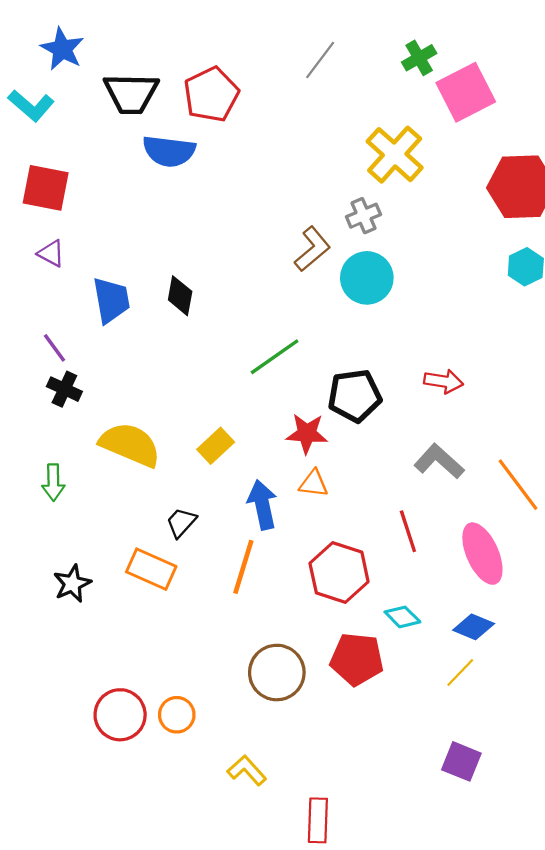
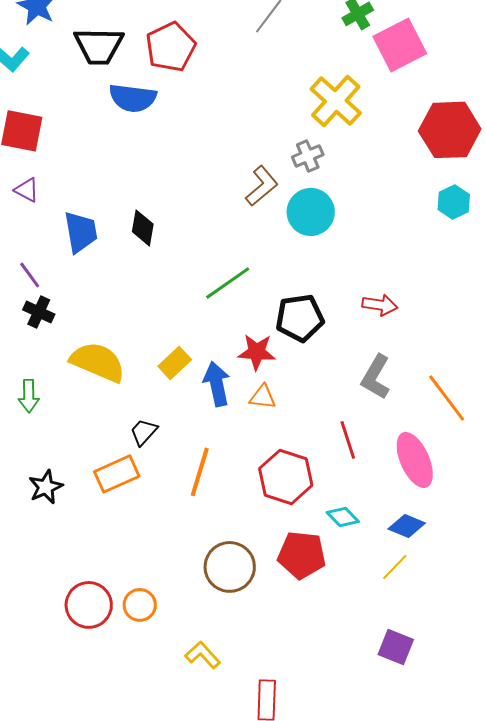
gray L-shape: (439, 461) -> (376, 377), turned -102
blue arrow: (262, 505) -> (217, 384), moved
orange rectangle: (151, 569) -> (117, 474), turned -48

